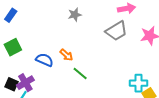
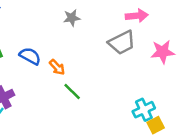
blue semicircle: (45, 60) -> (30, 56), moved
cyan cross: (139, 83) -> (144, 110), turned -30

